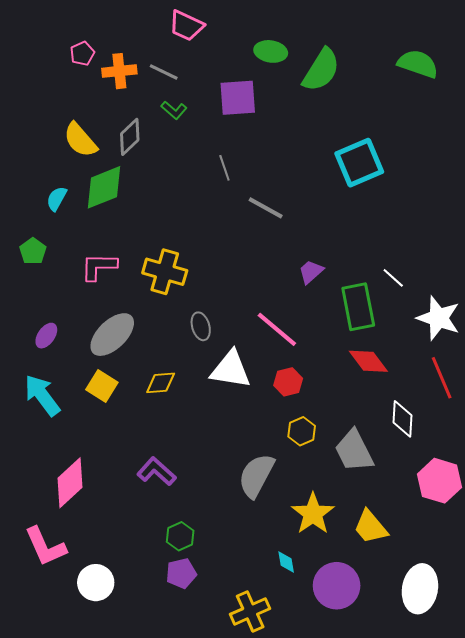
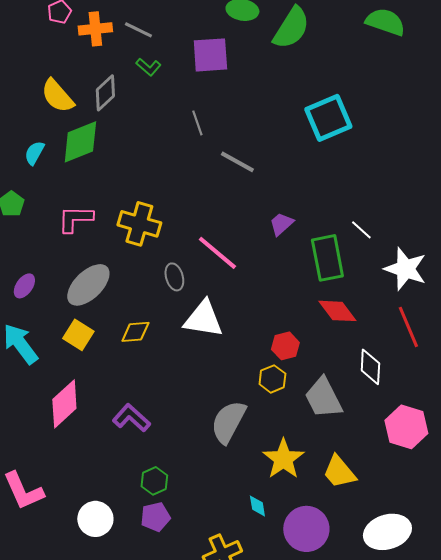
pink line: (277, 329) -> (217, 253), moved
red hexagon: (288, 382) -> (285, 346), moved
pink diamond: (70, 483) -> (64, 404), moved
white circle: (96, 583) -> (95, 519), moved
white ellipse: (420, 589) -> (387, 532), turned 63

